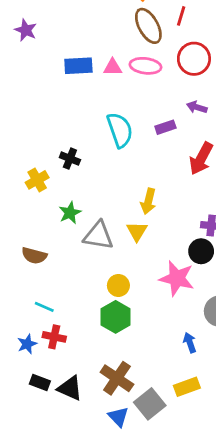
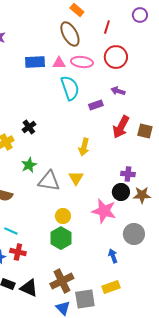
brown ellipse: (148, 26) -> (70, 34), moved
cyan semicircle: (120, 130) -> (70, 88), moved
black cross: (70, 159) -> (29, 127), turned 32
yellow arrow: (148, 201) -> (84, 147), moved
brown cross: (117, 378) -> (62, 281), turned 30
gray square: (150, 404) -> (85, 299), turned 30

